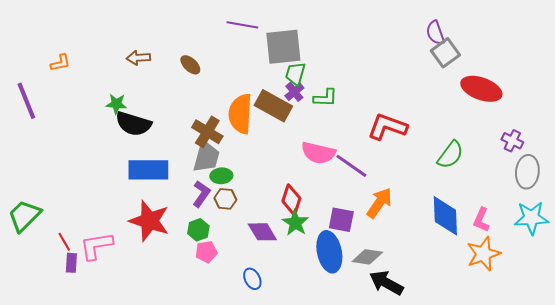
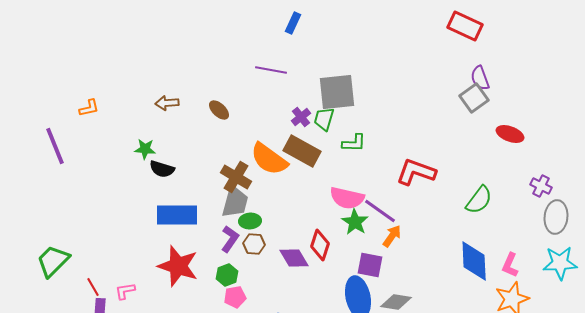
purple semicircle: (435, 33) -> (480, 78), moved
gray square: (283, 47) -> (337, 92), moved
red ellipse: (481, 89) -> (510, 134), size x0.7
purple cross: (294, 92) -> (301, 117), moved
orange semicircle: (240, 114) -> (269, 159), turned -57
black semicircle: (133, 124) -> (162, 169), size x0.7
orange arrow: (379, 203) -> (392, 236), moved, size x0.7
green star: (295, 223) -> (355, 222), moved
purple diamond: (262, 232) -> (294, 258), moved
pink L-shape: (96, 246) -> (125, 291), size x0.6

